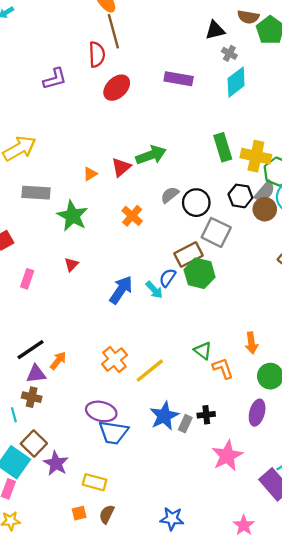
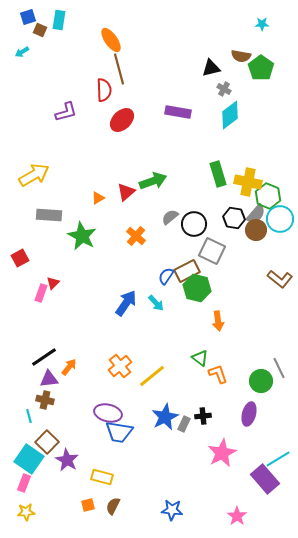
red triangle: (71, 264) -> (53, 283), moved
blue semicircle: (168, 278) -> (166, 276), moved
orange arrow: (252, 343) -> (218, 321), moved

